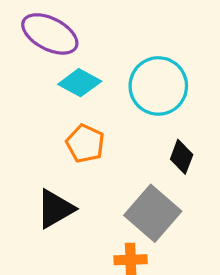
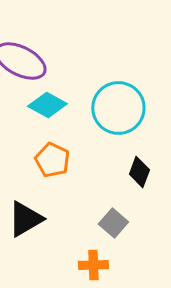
gray square: (153, 213) -> (113, 223), size x0.6

